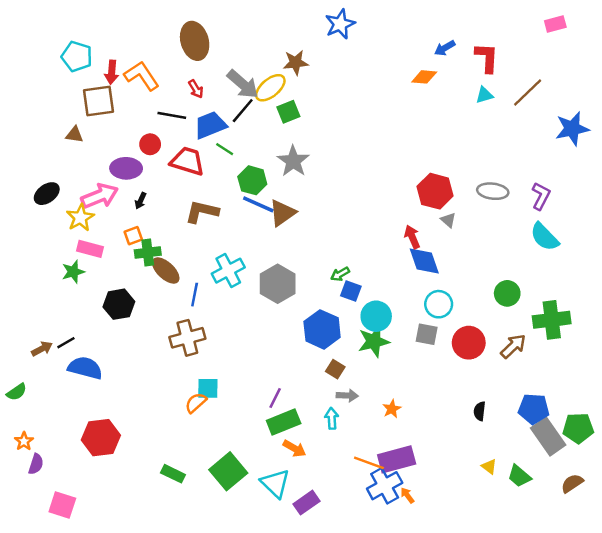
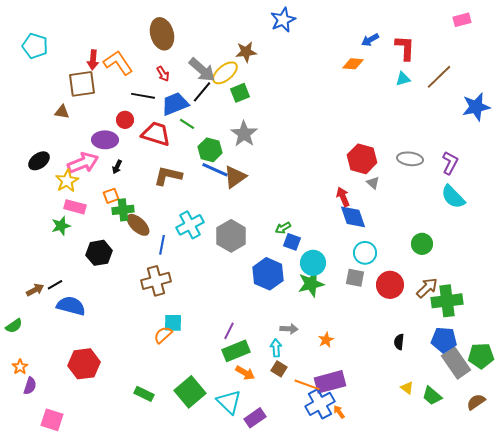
cyan pentagon: (77, 57) -> (35, 46), moved
green cross: (552, 320) -> (447, 301), moved
brown square: (335, 369) -> (279, 369), moved

